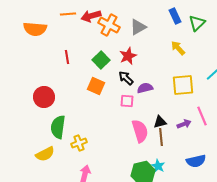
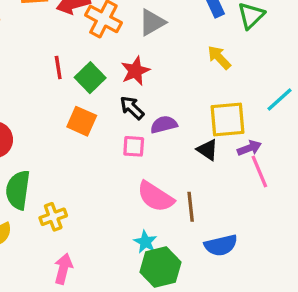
red line: (67, 57) -> (58, 68), moved
black triangle: (160, 122) -> (207, 150), moved, turned 48
purple arrow: (184, 124) -> (249, 148), moved
pink semicircle: (140, 131) -> (155, 197), turned 140
blue semicircle: (196, 161) -> (221, 245), moved
cyan star: (158, 166) -> (145, 242), moved

